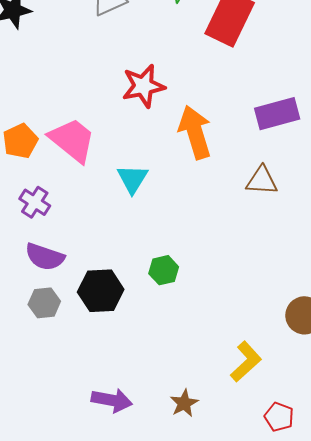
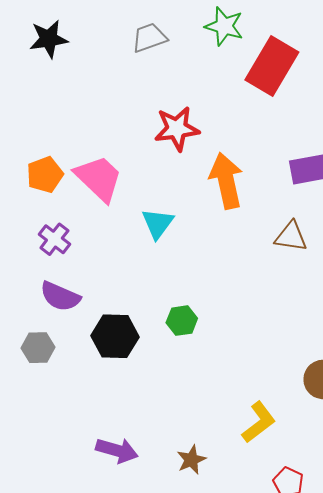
gray hexagon: (44, 303) -> (38, 348), moved

